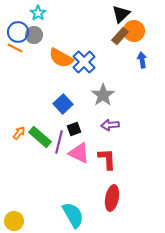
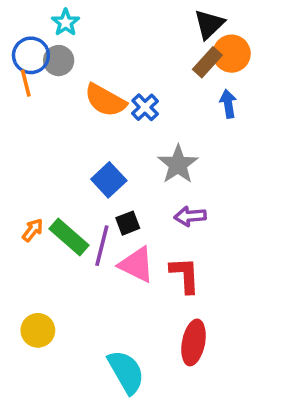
orange line: (15, 48) -> (26, 83), turned 49
blue arrow: (142, 60) -> (228, 104), moved
blue cross: (84, 62) -> (145, 107), size x0.7
yellow circle: (14, 221) -> (38, 330), moved

